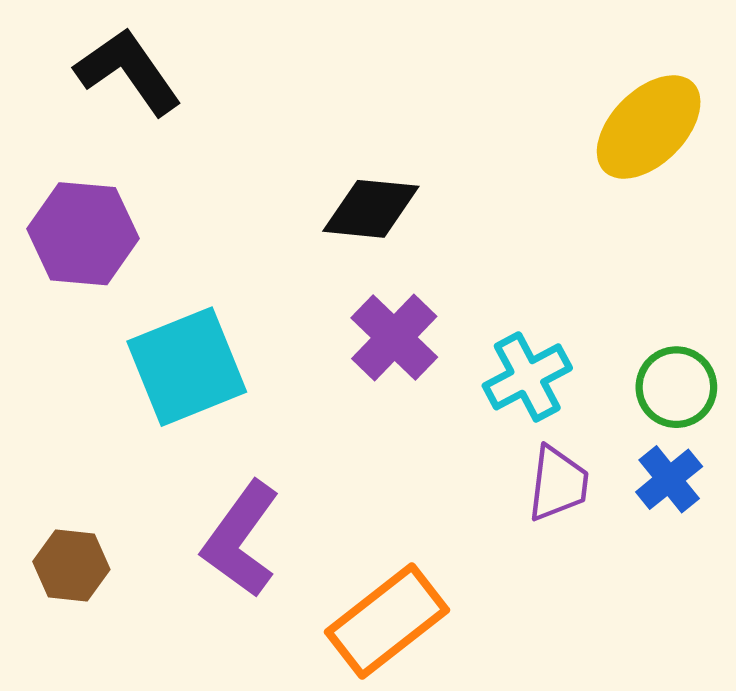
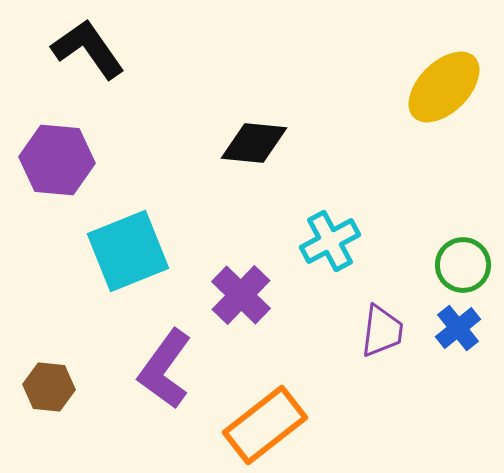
purple cross: (394, 337) -> (241, 295), moved
cyan cross: (527, 377) -> (330, 241), moved

